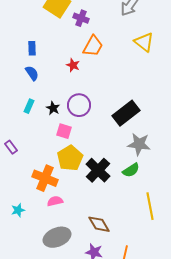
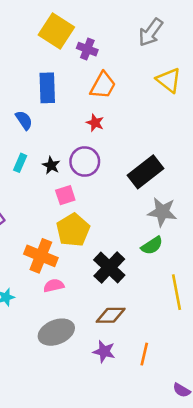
blue rectangle: (32, 48) -> (47, 88), moved, size x1.6
red star: (73, 65) -> (95, 123), moved
pink square: (64, 131) -> (65, 195), turned -35
black cross: (98, 170) -> (109, 267), moved
brown diamond: (99, 224) -> (111, 315), turned -60

